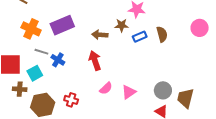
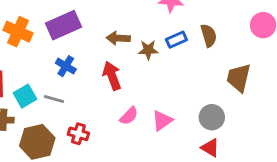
brown star: (121, 25) -> (148, 50), moved
gray line: (41, 52) -> (54, 99), moved
blue cross: (58, 60) -> (66, 66), moved
brown trapezoid: (185, 98) -> (239, 78), moved

